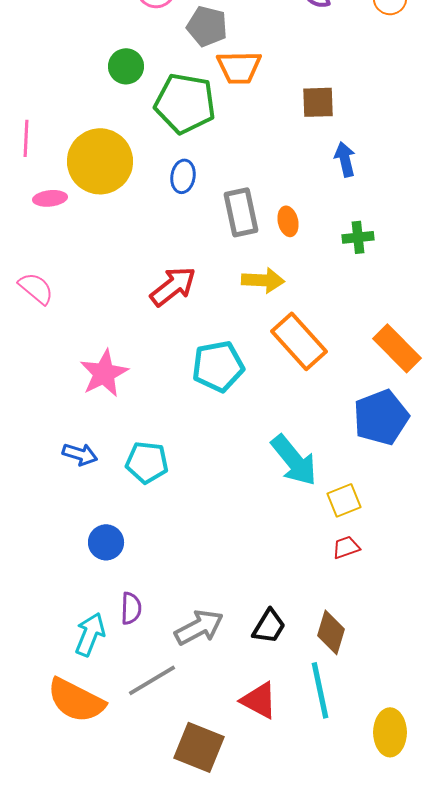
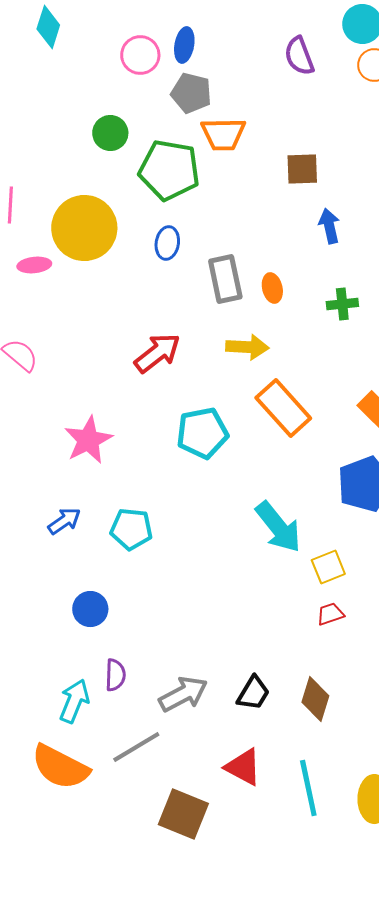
blue arrow: (80, 454) -> (64, 521), turned -52
cyan line: (320, 690) -> (308, 788), moved

